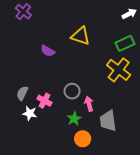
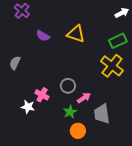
purple semicircle: (48, 51) -> (43, 36), moved
gray semicircle: (22, 93) -> (15, 63), moved
pink arrow: (89, 104) -> (84, 98), turned 72

